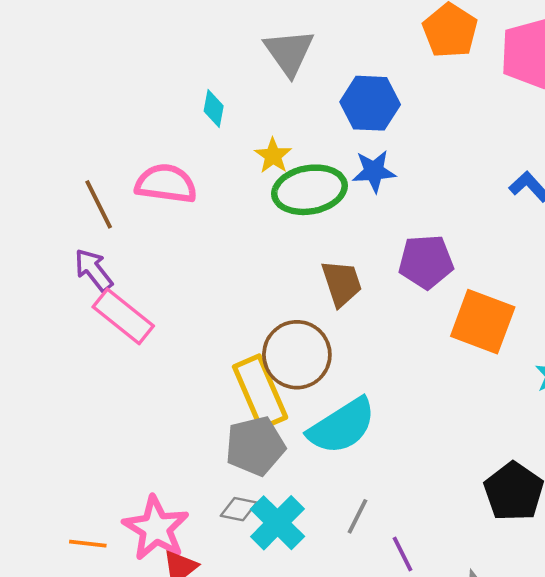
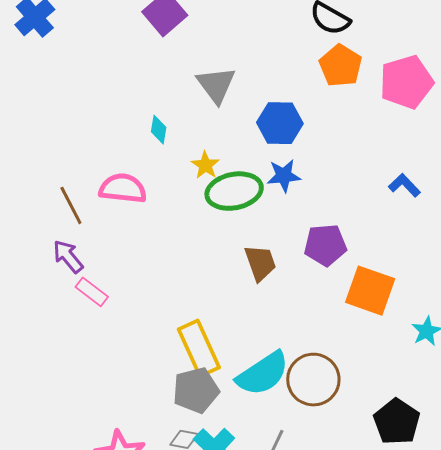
pink rectangle: (123, 316) -> (92, 292), size x0.7
brown circle: (297, 355) -> (313, 380), moved

